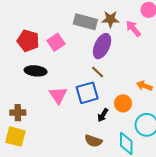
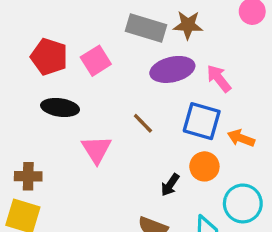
pink arrow: (133, 29) -> (219, 78), moved
purple ellipse: (102, 46) -> (172, 69), turned 50
brown line: (98, 72) -> (143, 123), moved
blue square: (87, 93) -> (202, 121), moved, turned 30

